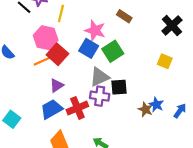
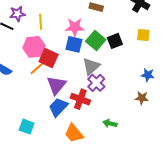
purple triangle: (57, 85) -> (56, 85), size x1.5
black square: (119, 87) -> (115, 41), moved
purple cross: (100, 96) -> (96, 83), turned -36
red cross: (77, 108) -> (80, 99), turned -30
brown star: (145, 109) -> (142, 98), moved

